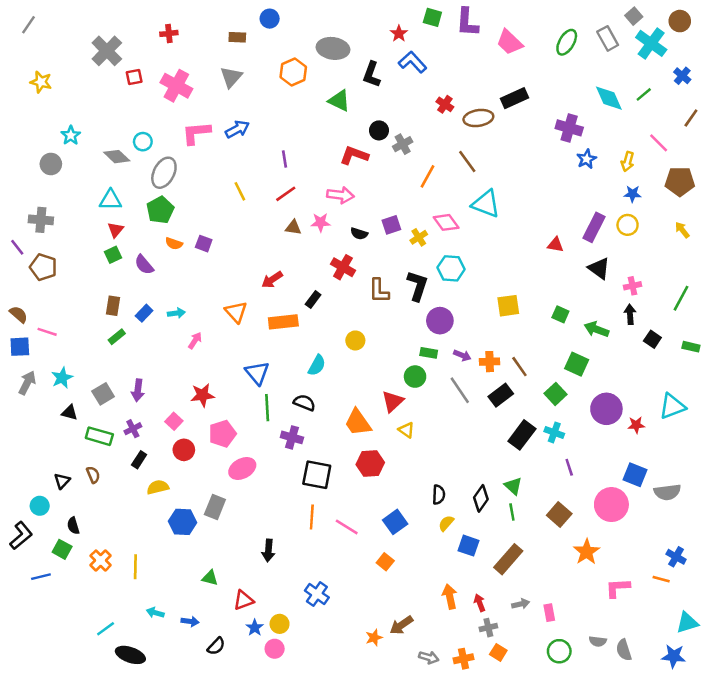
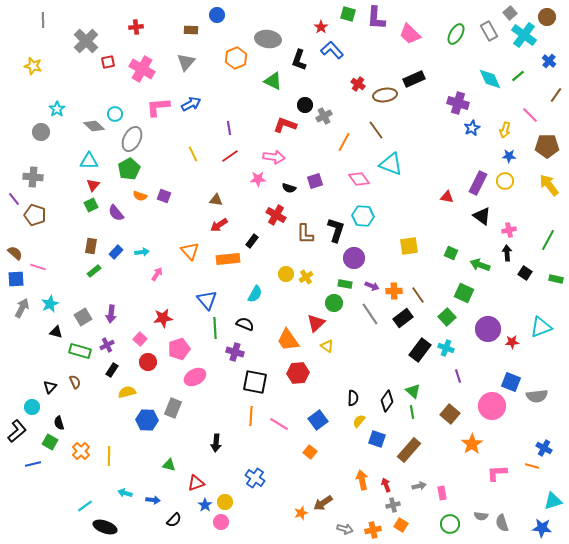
gray line: (28, 25) -> (43, 20), moved, turned -35
brown triangle: (293, 227) -> (216, 200), moved
yellow arrow: (682, 230) -> (549, 185), size x1.6
yellow cross: (419, 237) -> (306, 277), moved

